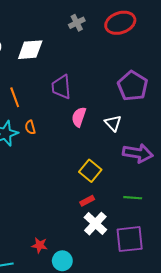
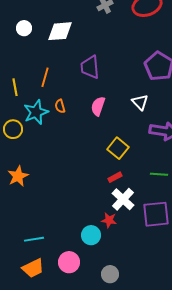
orange line: (15, 97) -> (45, 77), turned 36
pink semicircle: (79, 117) -> (98, 106), moved
red star: (40, 245) -> (109, 220), moved

